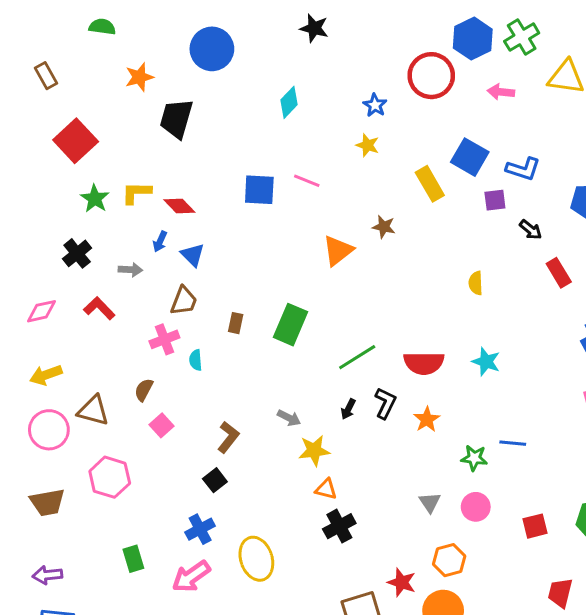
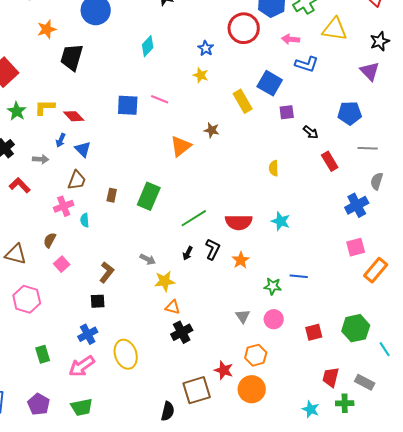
blue L-shape: (523, 169) -> (307, 64), moved
black square: (215, 480) -> (98, 301), turned 35

